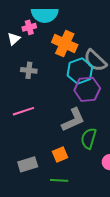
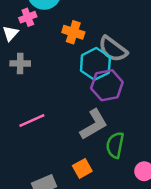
orange cross: (65, 44) -> (73, 32), size x0.7
gray cross: (29, 70) -> (20, 63), moved

